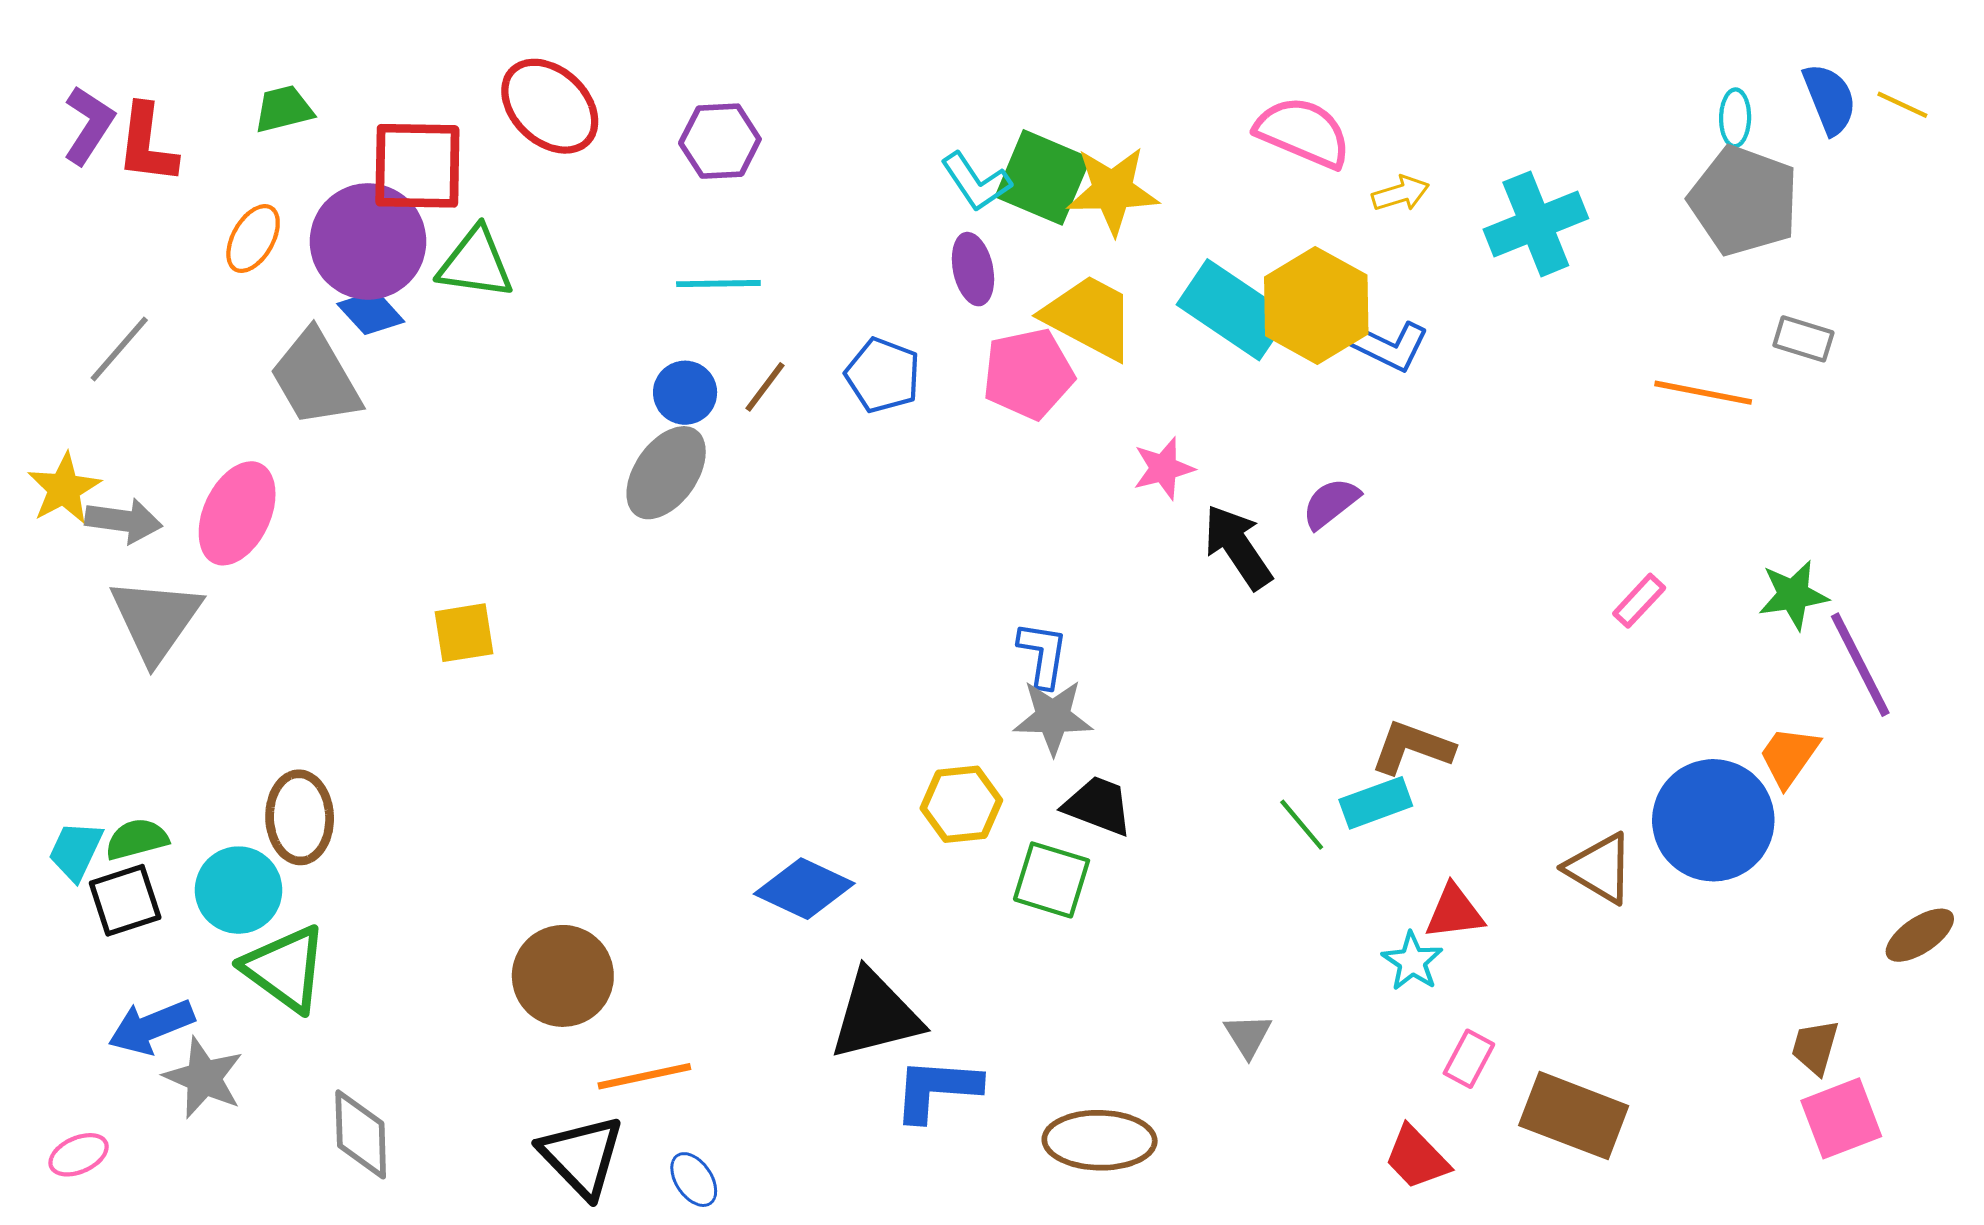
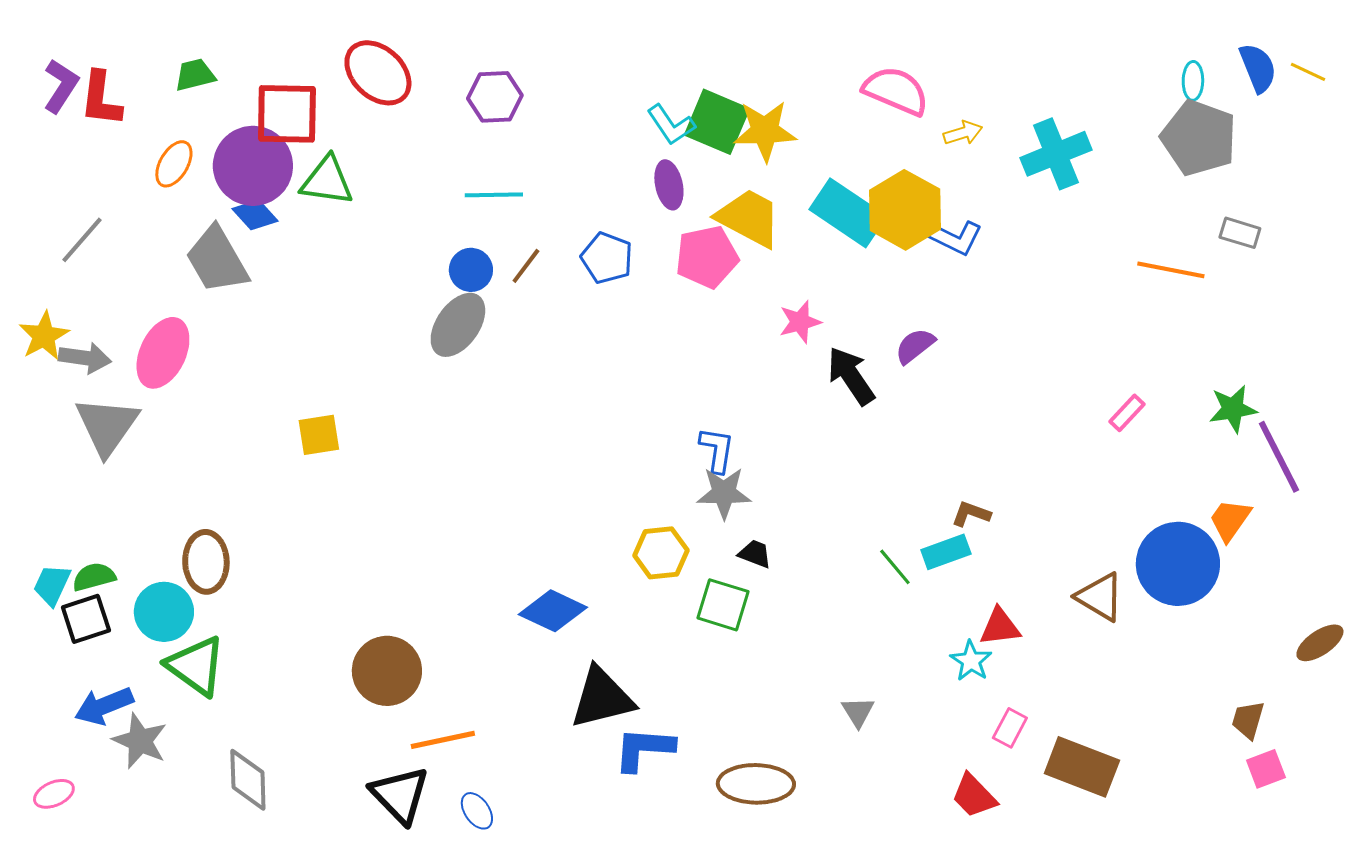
brown L-shape: (1412, 748) -> (971, 514), size x0.7
black trapezoid: (1098, 806) -> (755, 554), size x0.7
pink square: (1841, 1118) -> (1266, 769), size x0.7

